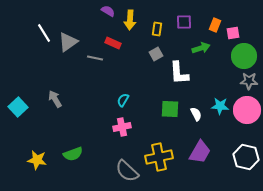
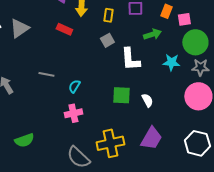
gray line: (95, 58) -> (46, 74), moved
cyan star: (220, 106) -> (171, 62), moved

